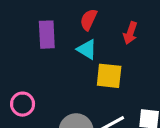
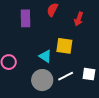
cyan triangle: (87, 49) -> (45, 56), moved

